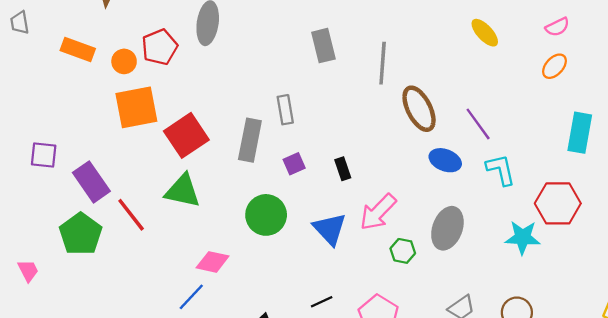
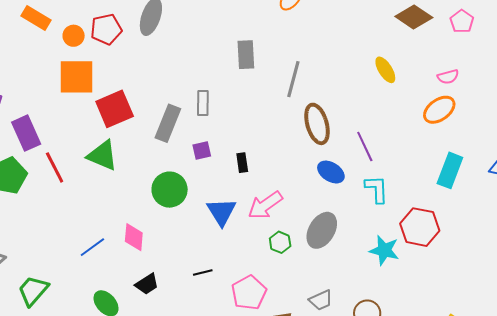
orange ellipse: (555, 66) -> (439, 110), size x1.4
pink diamond: (213, 262) -> (134, 237), moved, turned 72

